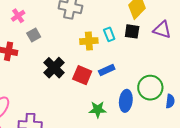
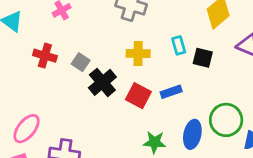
black square: (132, 31) -> (203, 58), moved
gray square: (34, 35) -> (81, 62), moved, turned -32
yellow cross: (89, 41) -> (138, 54), moved

